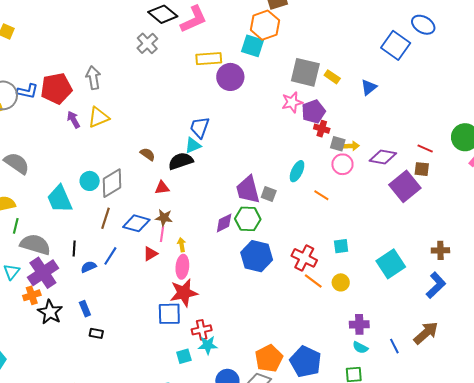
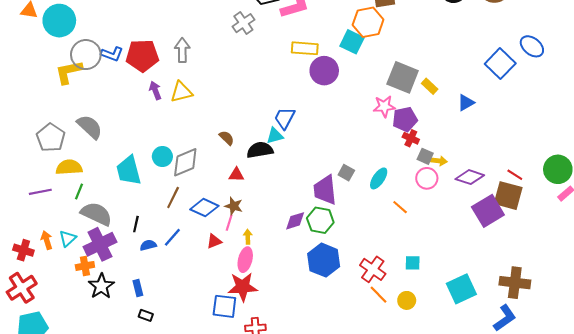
brown square: (422, 169) -> (508, 196), size x1.8
gray square: (269, 194) -> (346, 173), moved
brown cross: (440, 250) -> (515, 283), size x1.6

